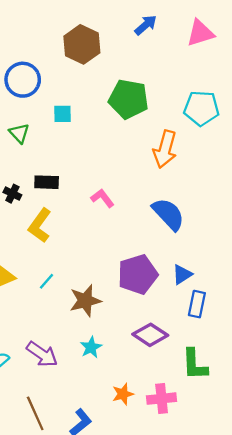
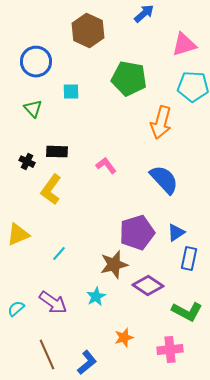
pink triangle: (200, 33) -> (184, 45), moved
cyan line: (47, 281) -> (59, 254), moved
brown star: (85, 301) -> (114, 265), moved
green L-shape: (195, 364) -> (187, 312), turned -60
pink cross: (162, 399) -> (170, 350), moved

